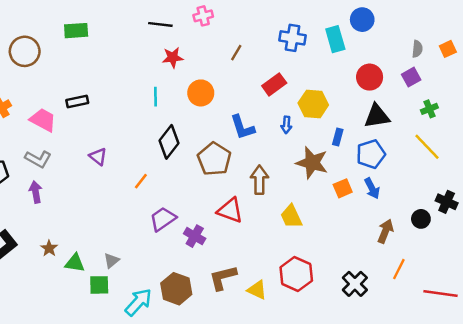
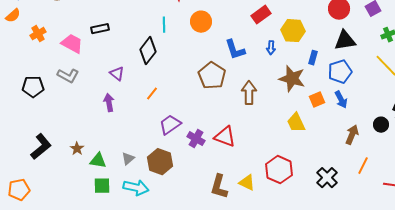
black diamond: (169, 142) -> (148, 51), moved
purple arrow: (36, 192) -> (109, 103), moved
red triangle: (230, 210) -> (225, 137), moved
yellow trapezoid: (291, 216) -> (296, 123), moved
brown L-shape: (223, 278) -> (219, 187), moved, turned -60
green square: (99, 285) -> (102, 186), moved
brown hexagon: (176, 289) -> (160, 162), moved
cyan arrow: (138, 302) -> (136, 188), moved, turned 60

